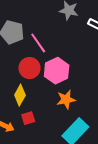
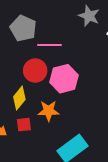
pink line: (38, 43) -> (49, 45), turned -65
orange star: (66, 100) -> (49, 111), moved

